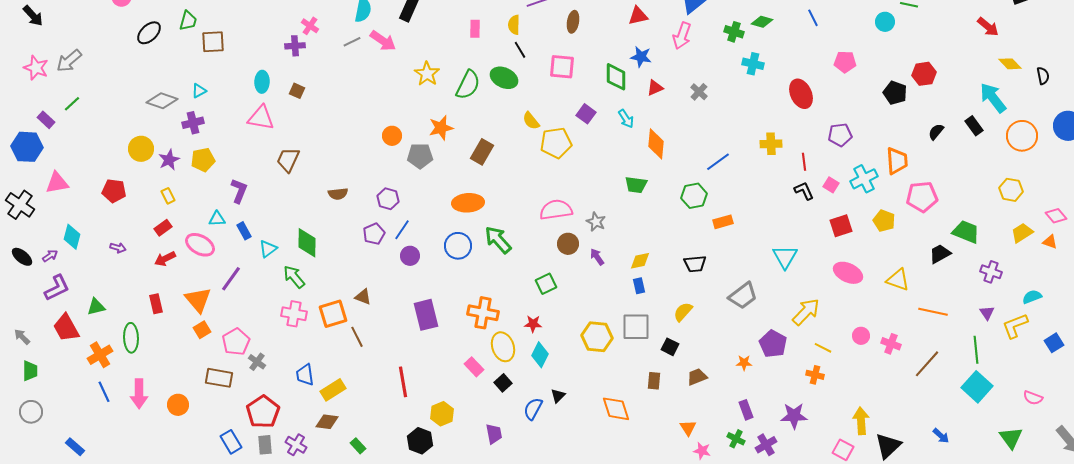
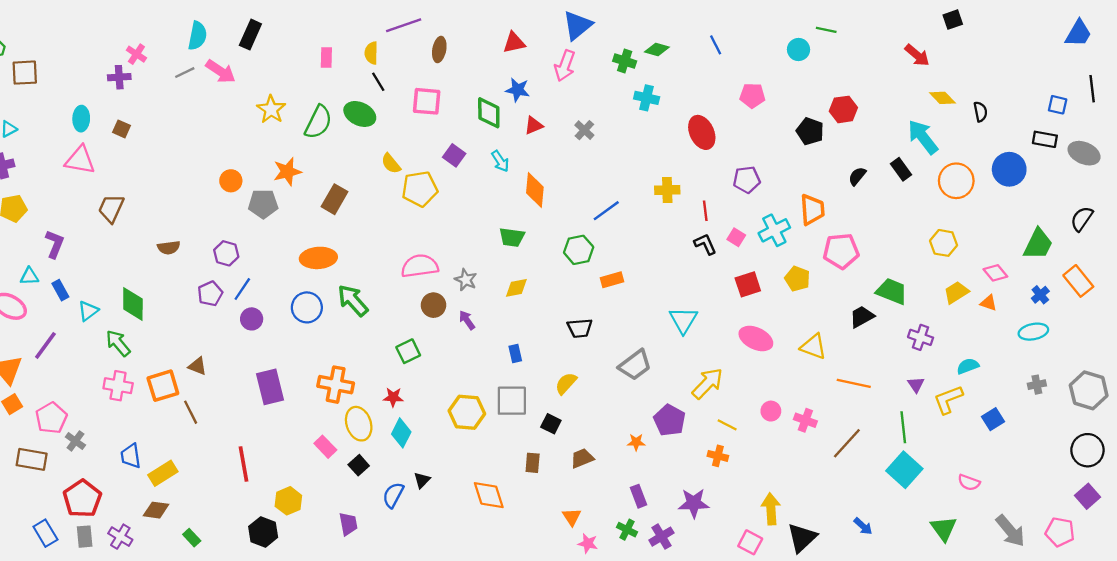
yellow diamond: (640, 261) -> (516, 288), moved

